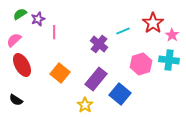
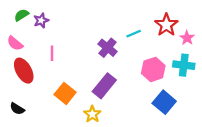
pink line: (54, 32) -> (52, 53), moved
pink semicircle: (14, 40) -> (15, 43), turned -98
orange square: (60, 73) -> (65, 93), moved
blue square: (120, 94) -> (164, 102), moved

